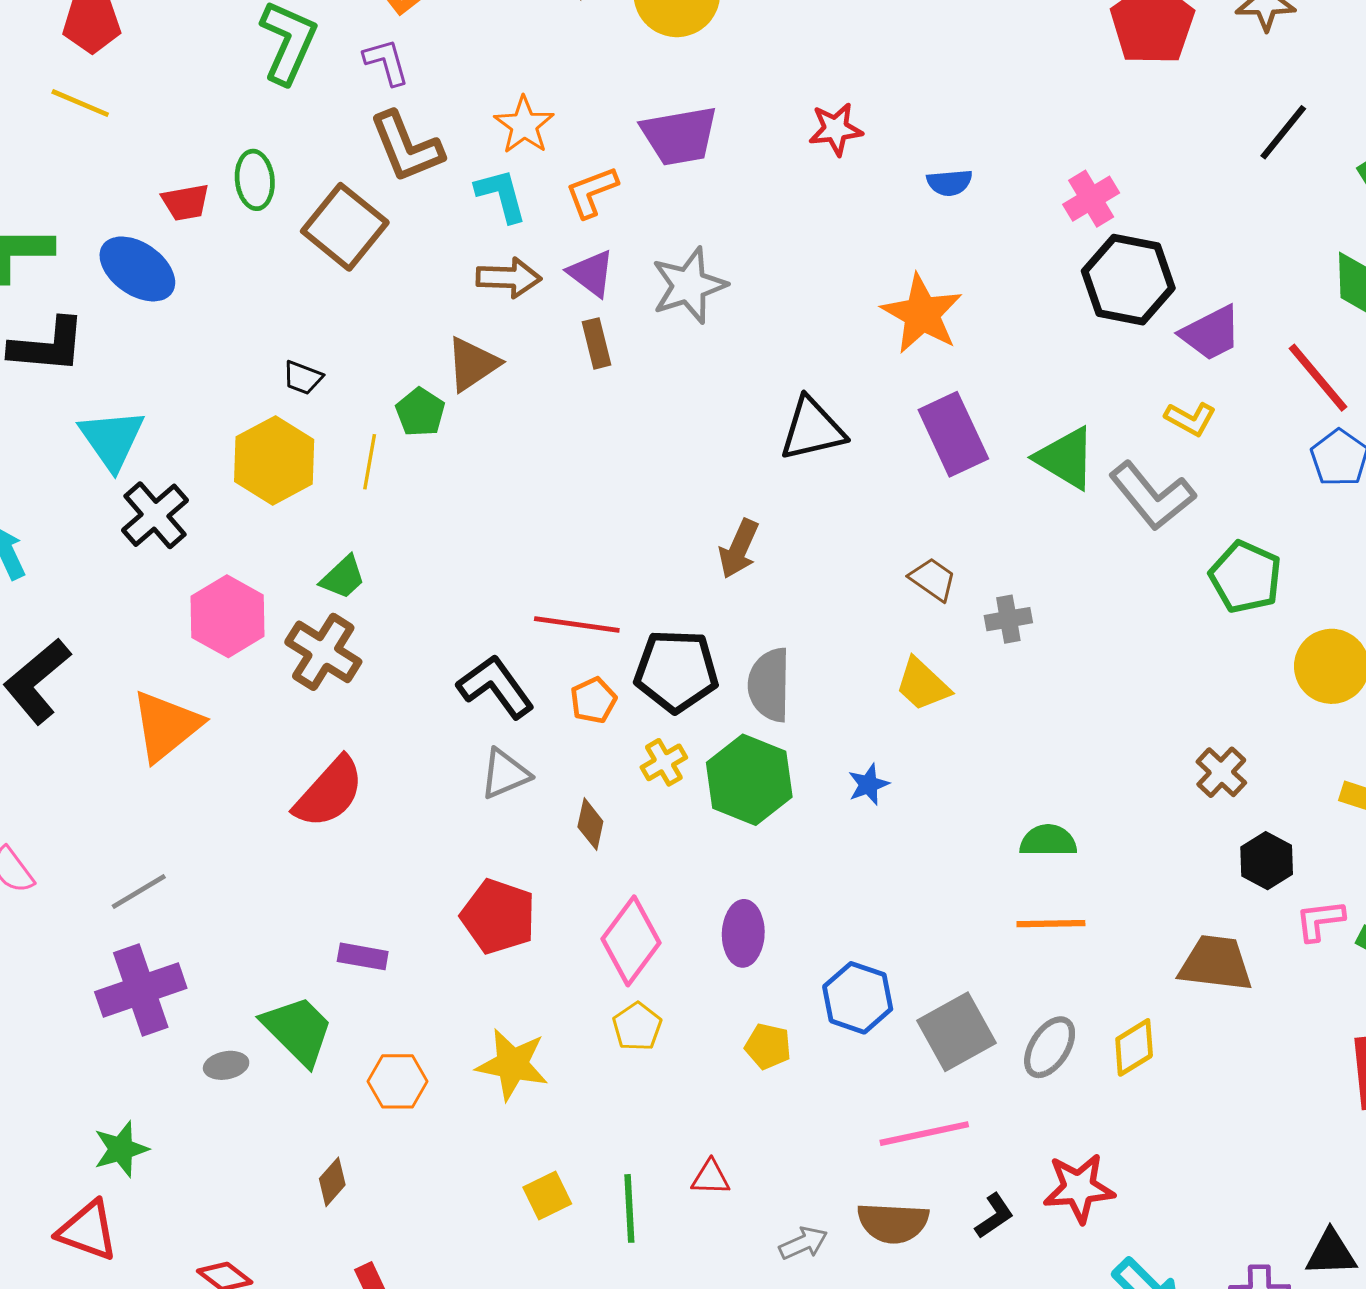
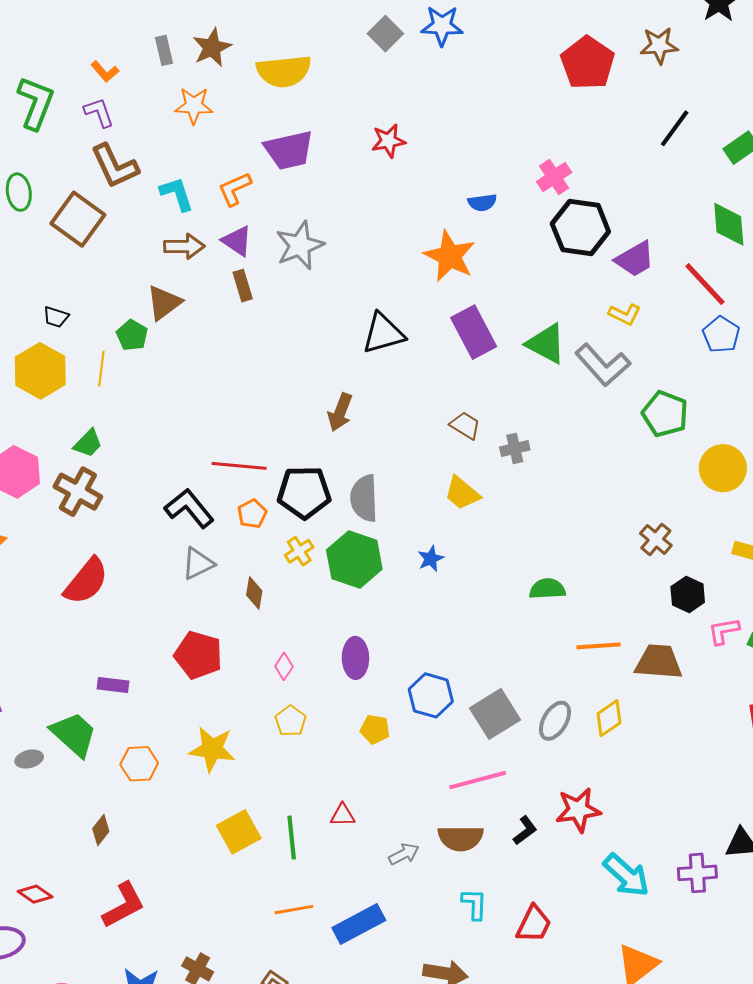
orange star: (524, 125) -> (194, 106), moved, turned -30
blue semicircle: (950, 183) -> (482, 202), moved
orange line: (1051, 924) -> (599, 646), moved
pink diamond: (631, 941) -> (284, 666), size x0.5
yellow square: (547, 1196) -> (239, 832), size x1.4

